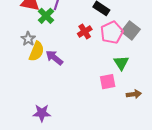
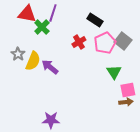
gray star: (28, 39) -> (18, 54), moved
pink square: (108, 82) -> (128, 90), moved
purple star: (42, 113) -> (51, 120), moved

